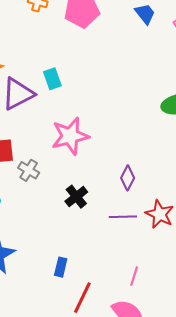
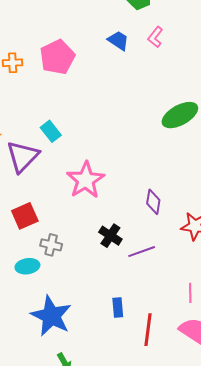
gray cross: (29, 170) -> (51, 245), moved
purple line: (123, 217) -> (142, 252), moved

